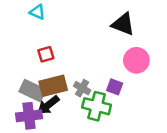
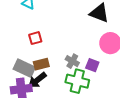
brown rectangle: (53, 86) -> (41, 64), size x0.7
gray cross: (82, 88) -> (72, 61), moved

